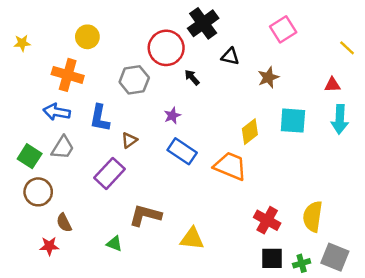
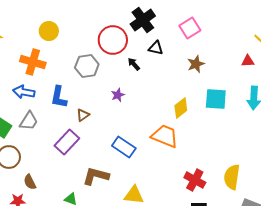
pink square: (283, 29) -> (190, 28), moved
black triangle: (230, 57) -> (156, 48), moved
red triangle: (332, 85) -> (248, 61), moved
blue rectangle: (182, 151) -> (124, 147), moved

